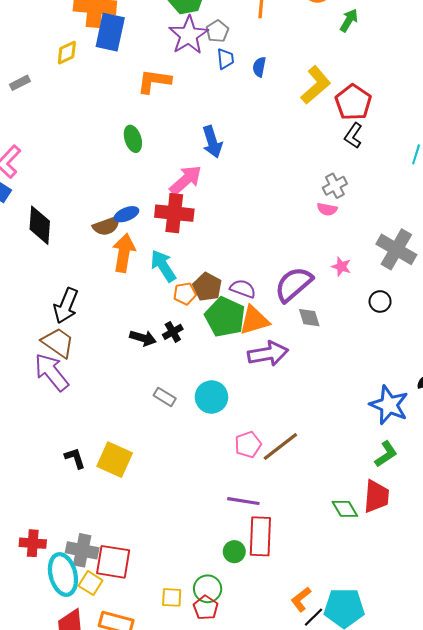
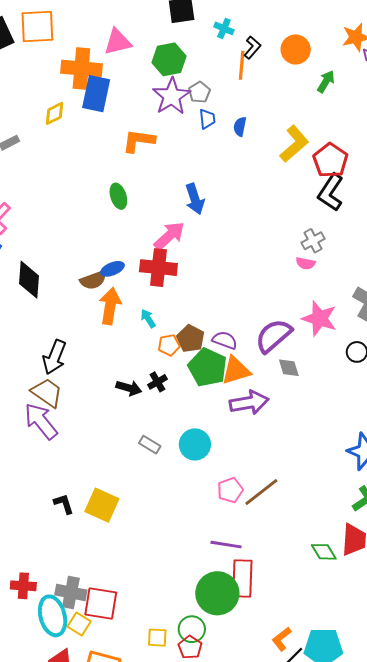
black L-shape: (353, 136) -> (331, 192), size x1.5
cyan arrow: (163, 266) -> (148, 318), size x0.6
pink star: (341, 267) -> (319, 318), size x1.8
green circle: (234, 552) -> (217, 593), size x2.0

